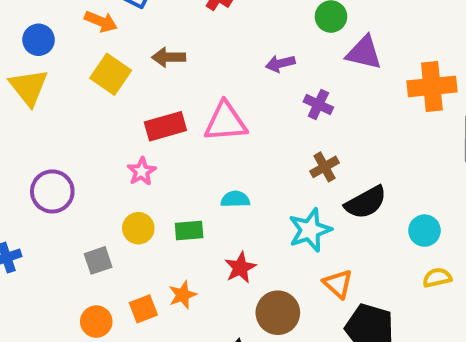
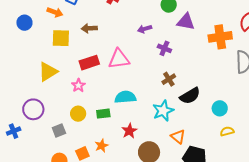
yellow square: (111, 74) -> (61, 38), turned -30
yellow triangle: (29, 87) -> (48, 72), moved, turned 40
purple circle: (52, 191) -> (33, 109), moved
cyan semicircle: (235, 199) -> (125, 97), size x1.5

